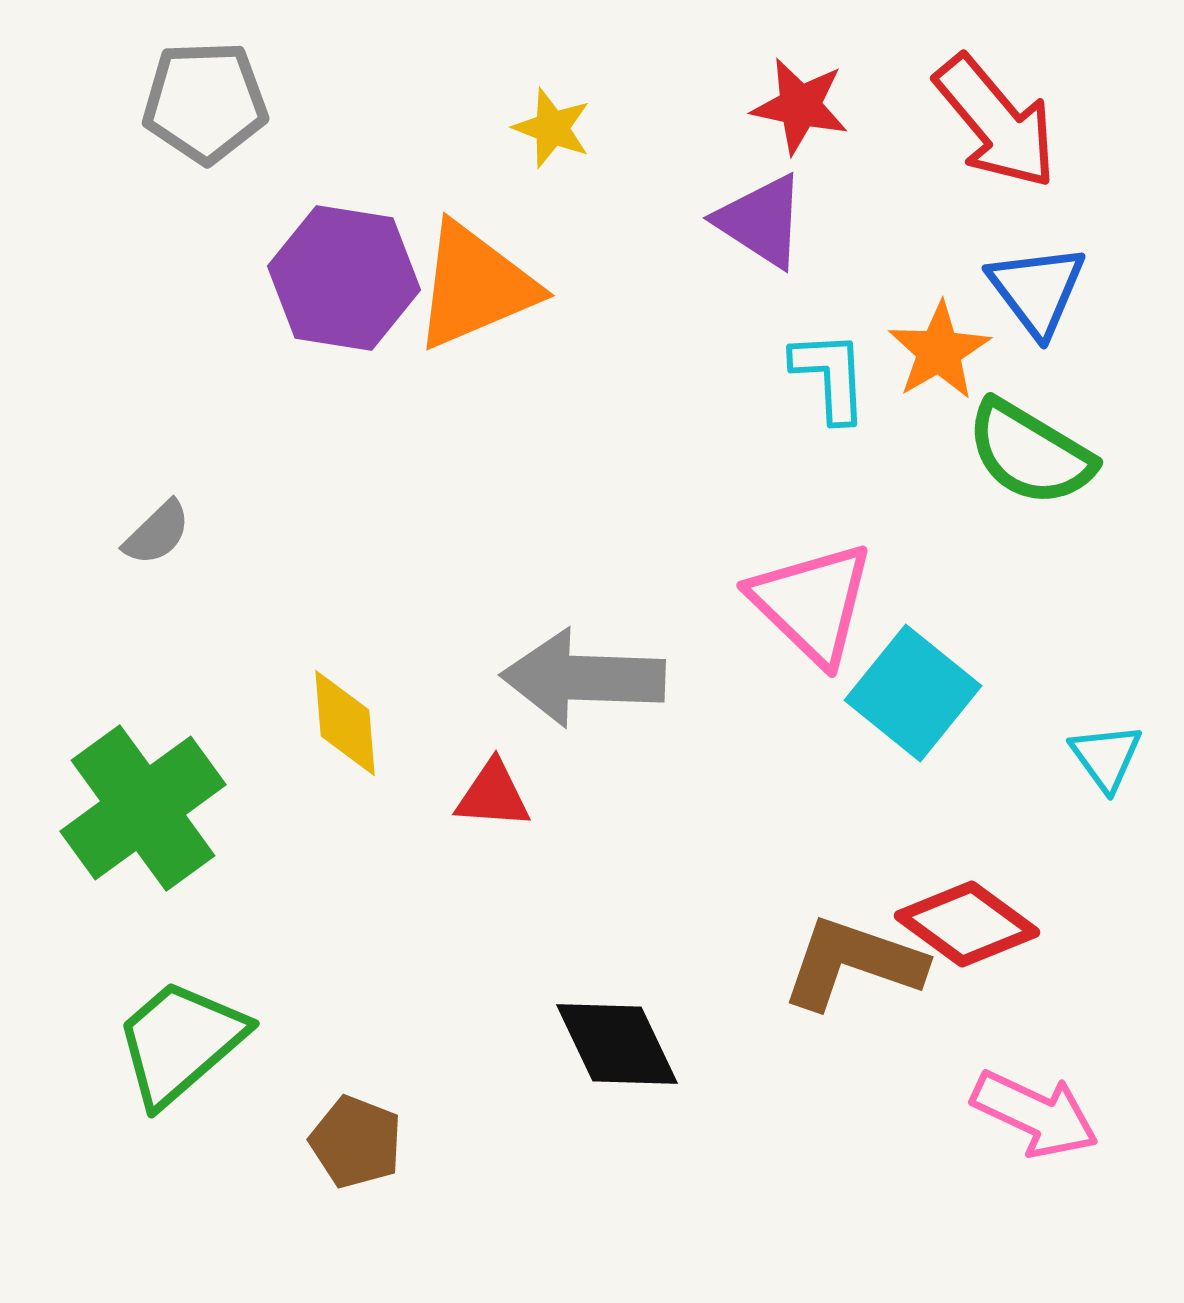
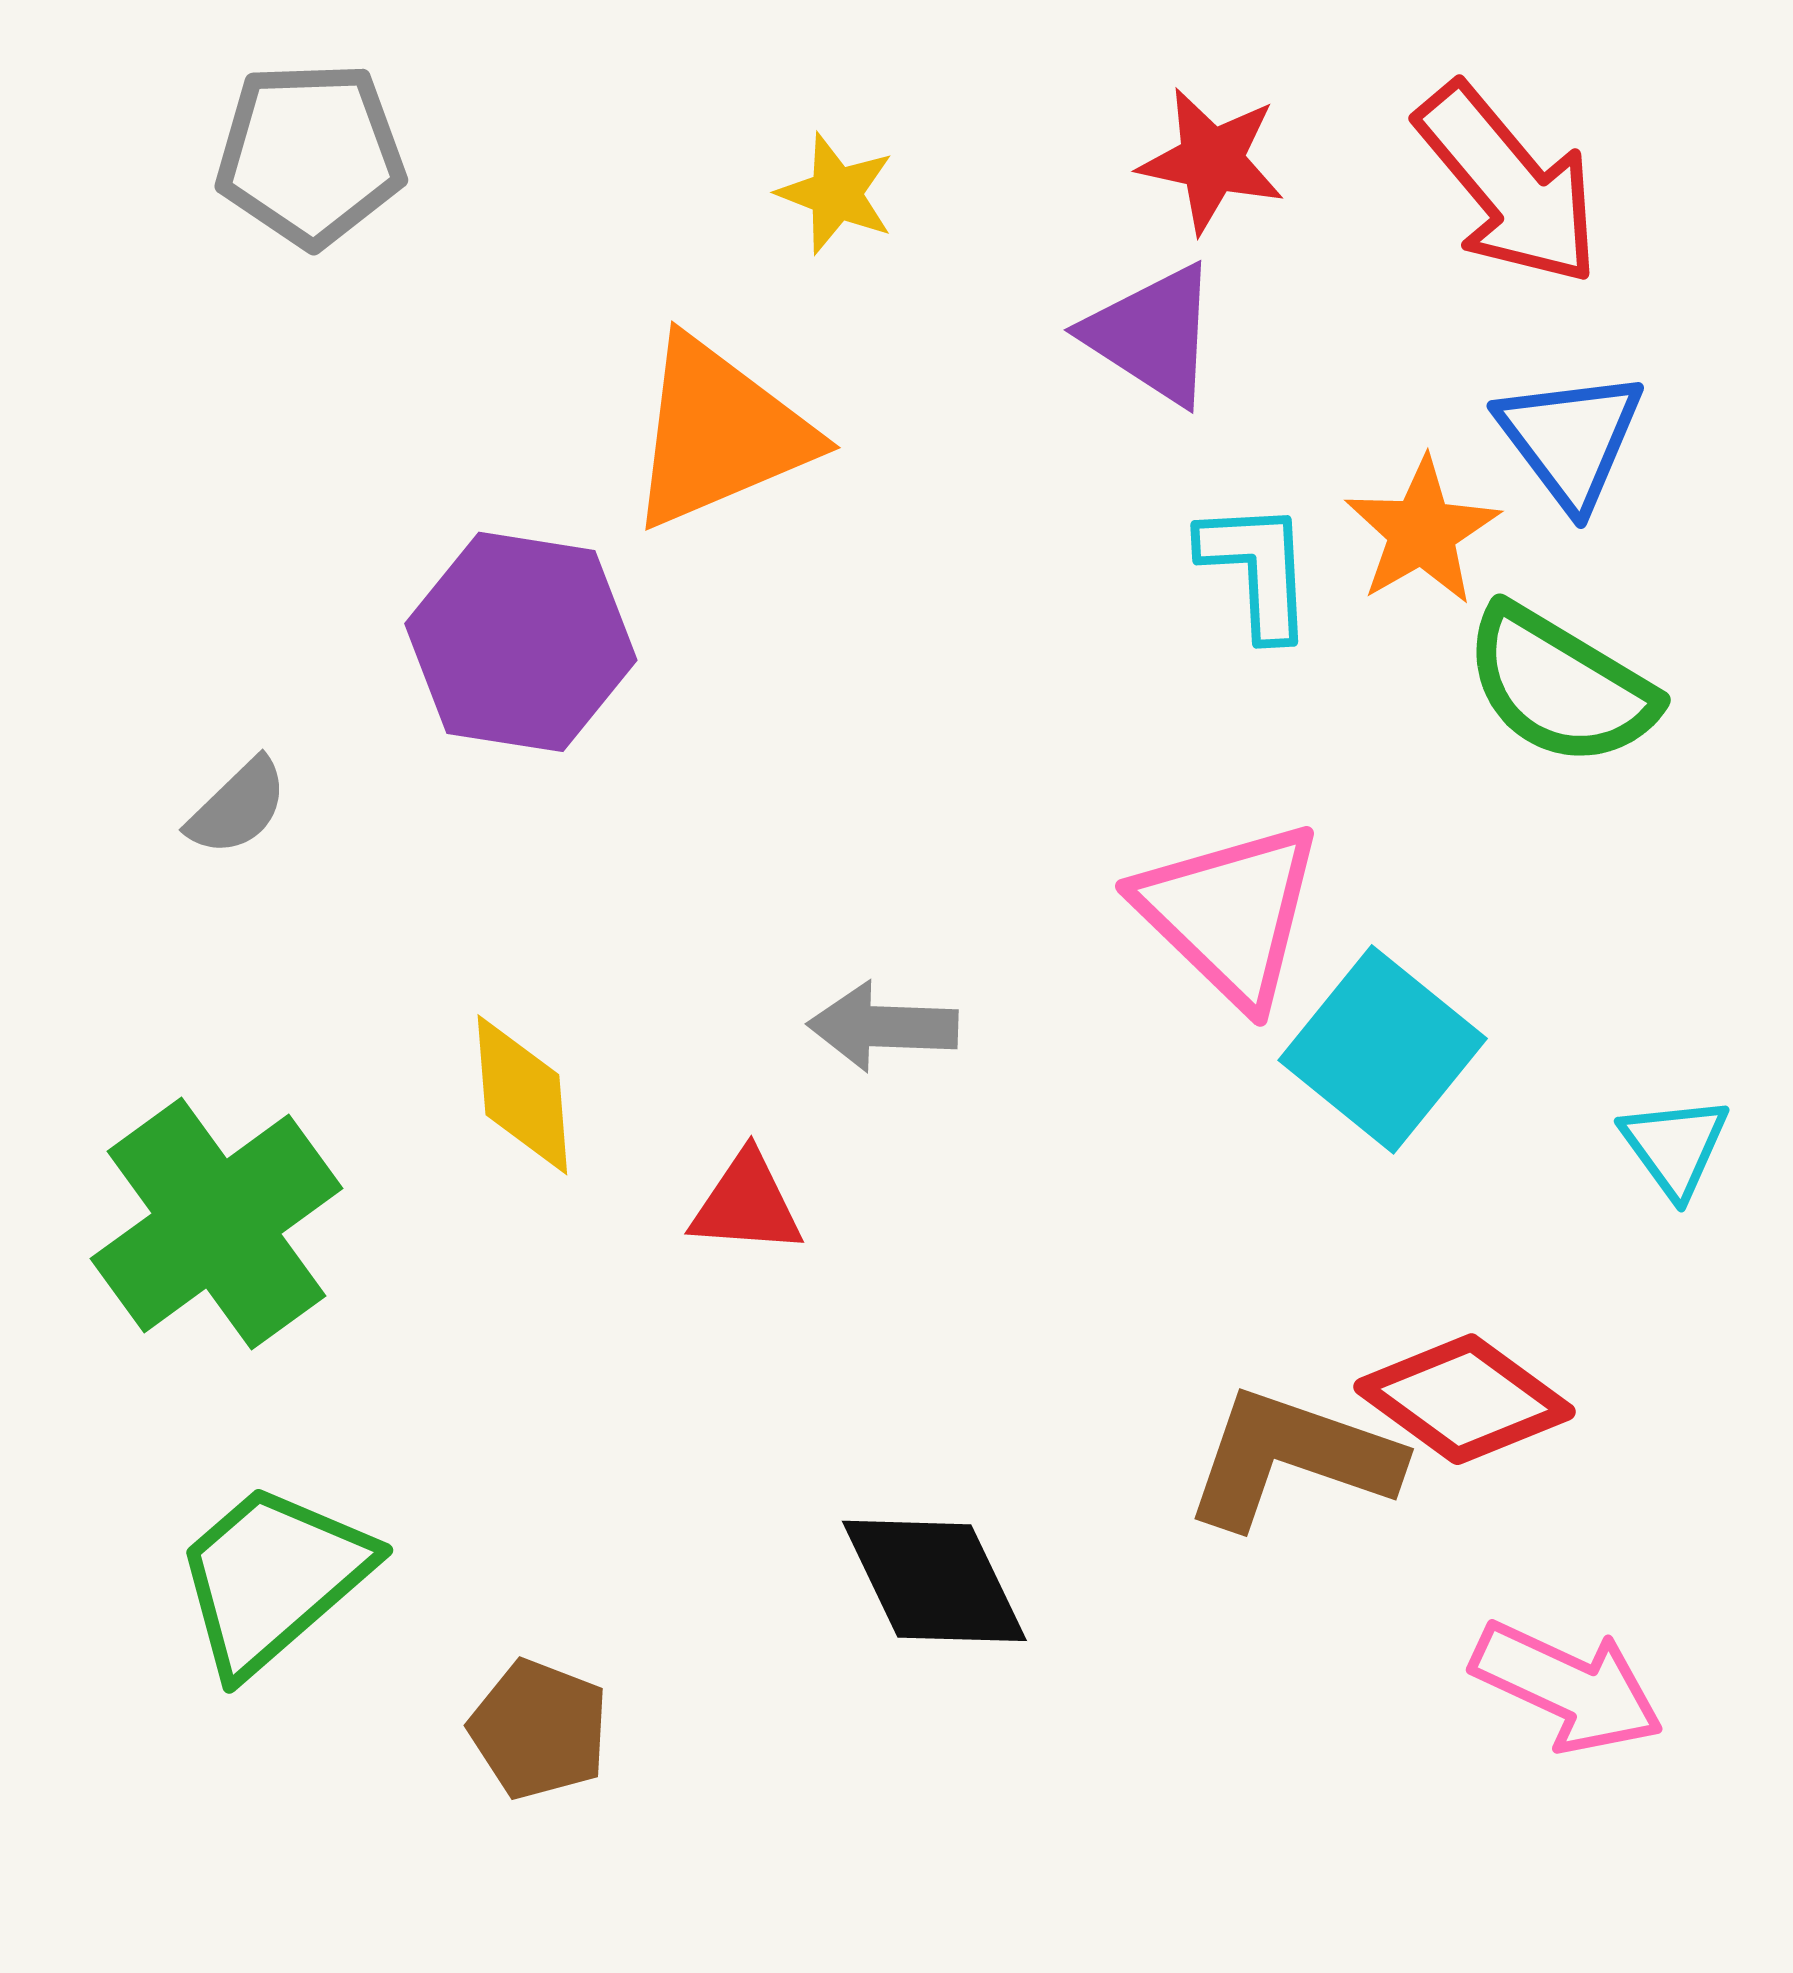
purple hexagon: (344, 278) -> (521, 642), moved
gray arrow: (583, 678) -> (883, 1027), size x0.6

